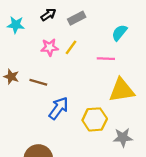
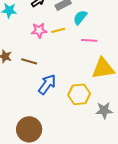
cyan semicircle: (119, 33) -> (80, 17), moved
yellow line: (71, 47) -> (58, 30), turned 40

